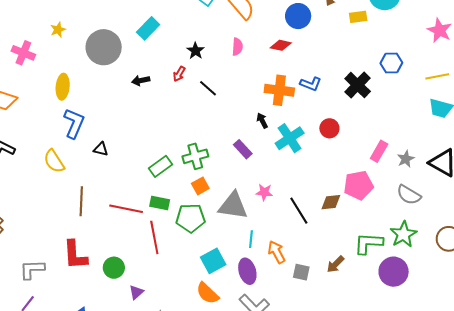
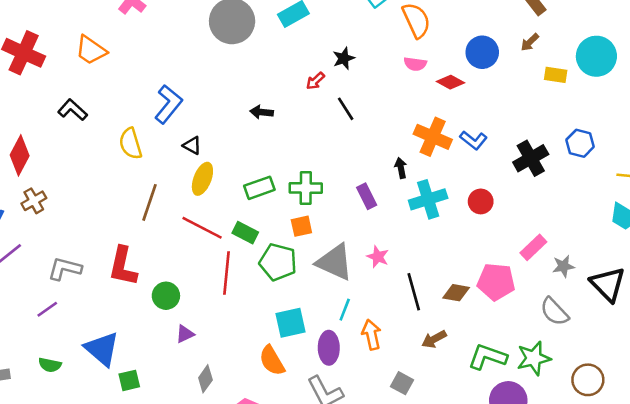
pink semicircle: (237, 47) -> (415, 64), moved, turned 78
black arrow: (141, 80) -> (262, 112), moved
yellow ellipse: (63, 87) -> (202, 179), moved
brown arrow: (335, 264) -> (434, 339), moved
gray square: (301, 272) -> (402, 383), moved

